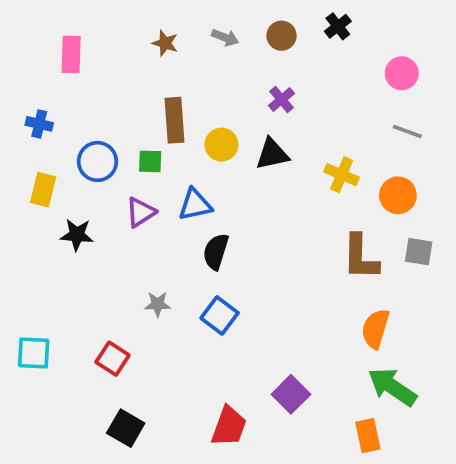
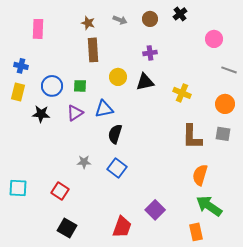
purple cross: (282, 100) -> (150, 53), turned 32
brown rectangle: (174, 120) -> (93, 50), moved
gray line: (407, 131) -> (229, 70), moved
yellow rectangle: (43, 190) -> (18, 92), moved
orange circle: (398, 195) -> (225, 104), moved
black star: (77, 235) -> (41, 114), moved

